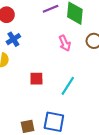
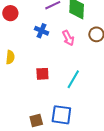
blue cross: (13, 39) -> (42, 31), moved, turned -32

